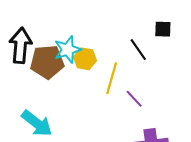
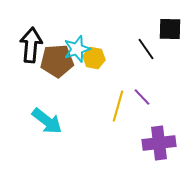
black square: (163, 29) -> (170, 29), size x1.4
yellow line: (112, 78) -> (118, 106), moved

